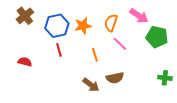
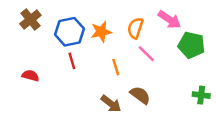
brown semicircle: (115, 78) -> (140, 95), turned -132

